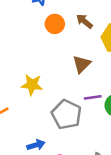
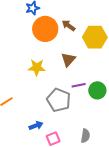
orange circle: (55, 24) -> (45, 29), size x1.6
yellow star: (32, 85) -> (37, 67), moved

